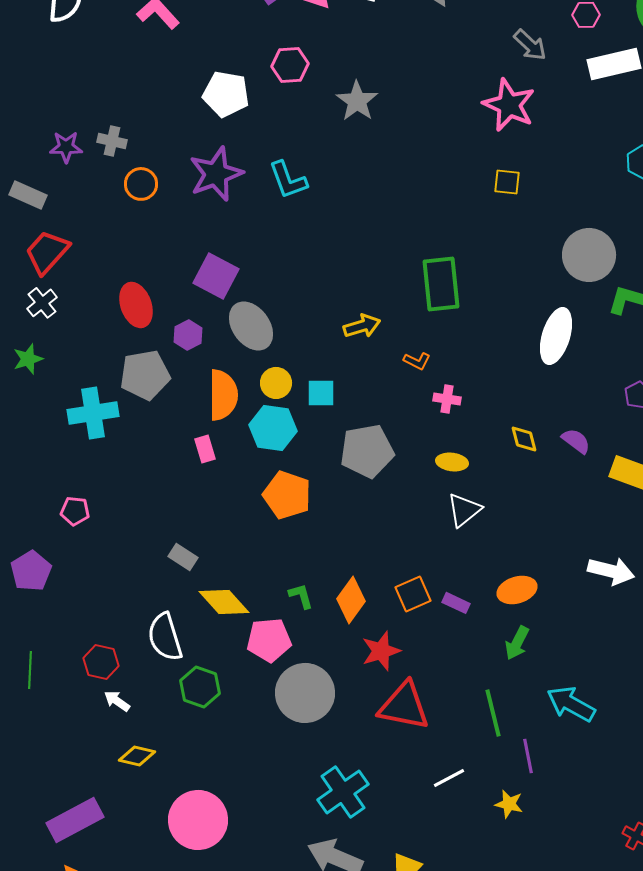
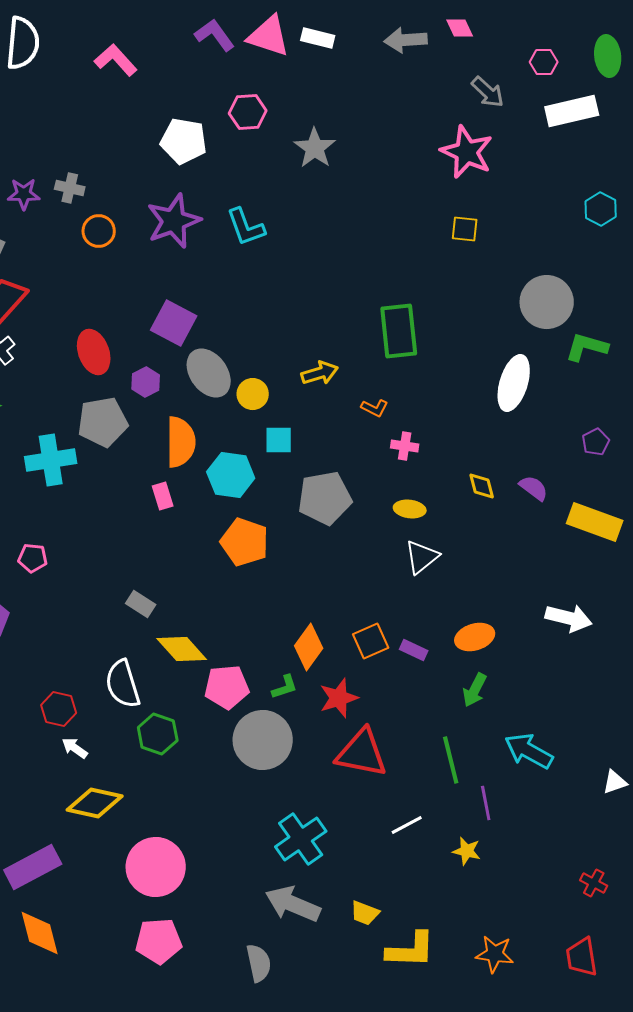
yellow circle: (276, 383) -> (253, 394), moved
green L-shape: (301, 596) -> (285, 687), moved, turned 88
yellow diamond: (137, 756) -> (95, 803), size x1.5

